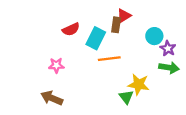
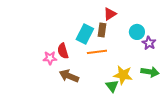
brown rectangle: (116, 25) -> (102, 30), moved
red semicircle: (71, 29) -> (63, 51), moved, turned 98
green arrow: (169, 68) -> (150, 72), moved
brown arrow: (52, 98) -> (69, 76), moved

